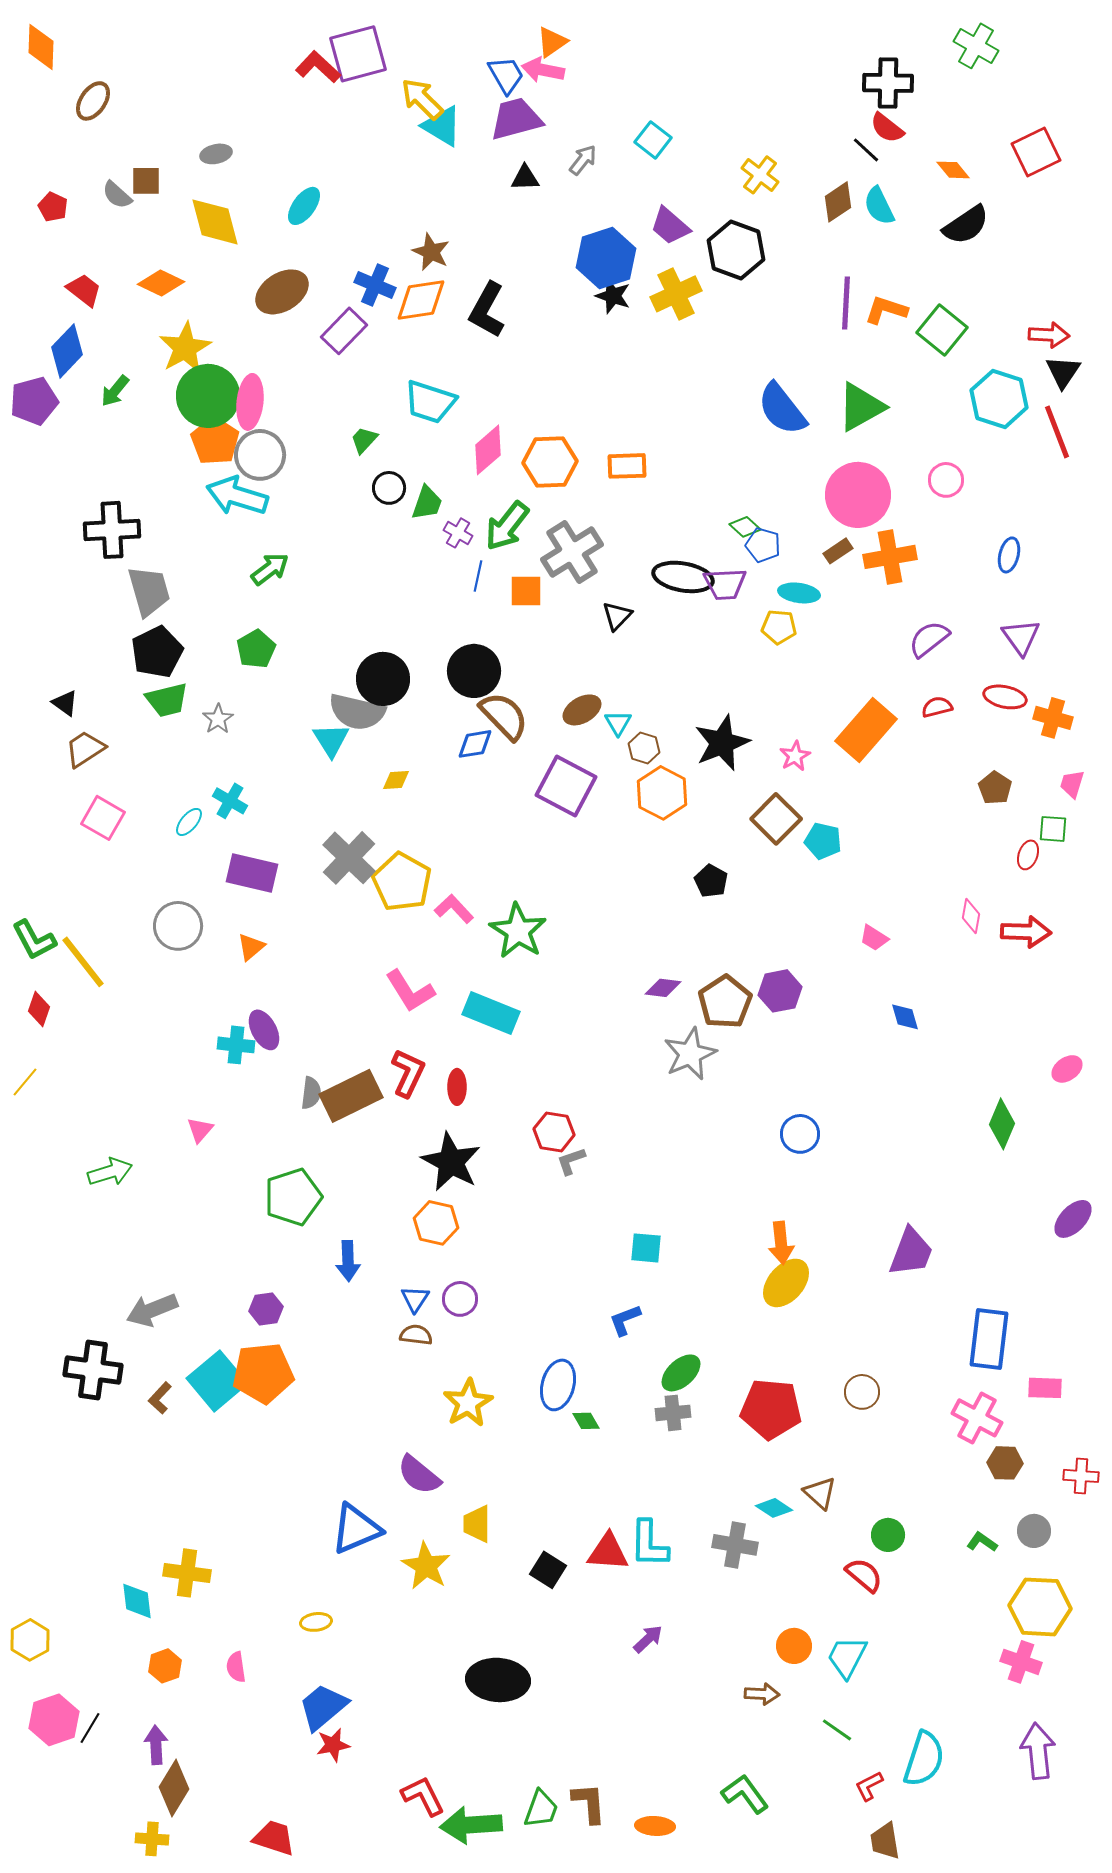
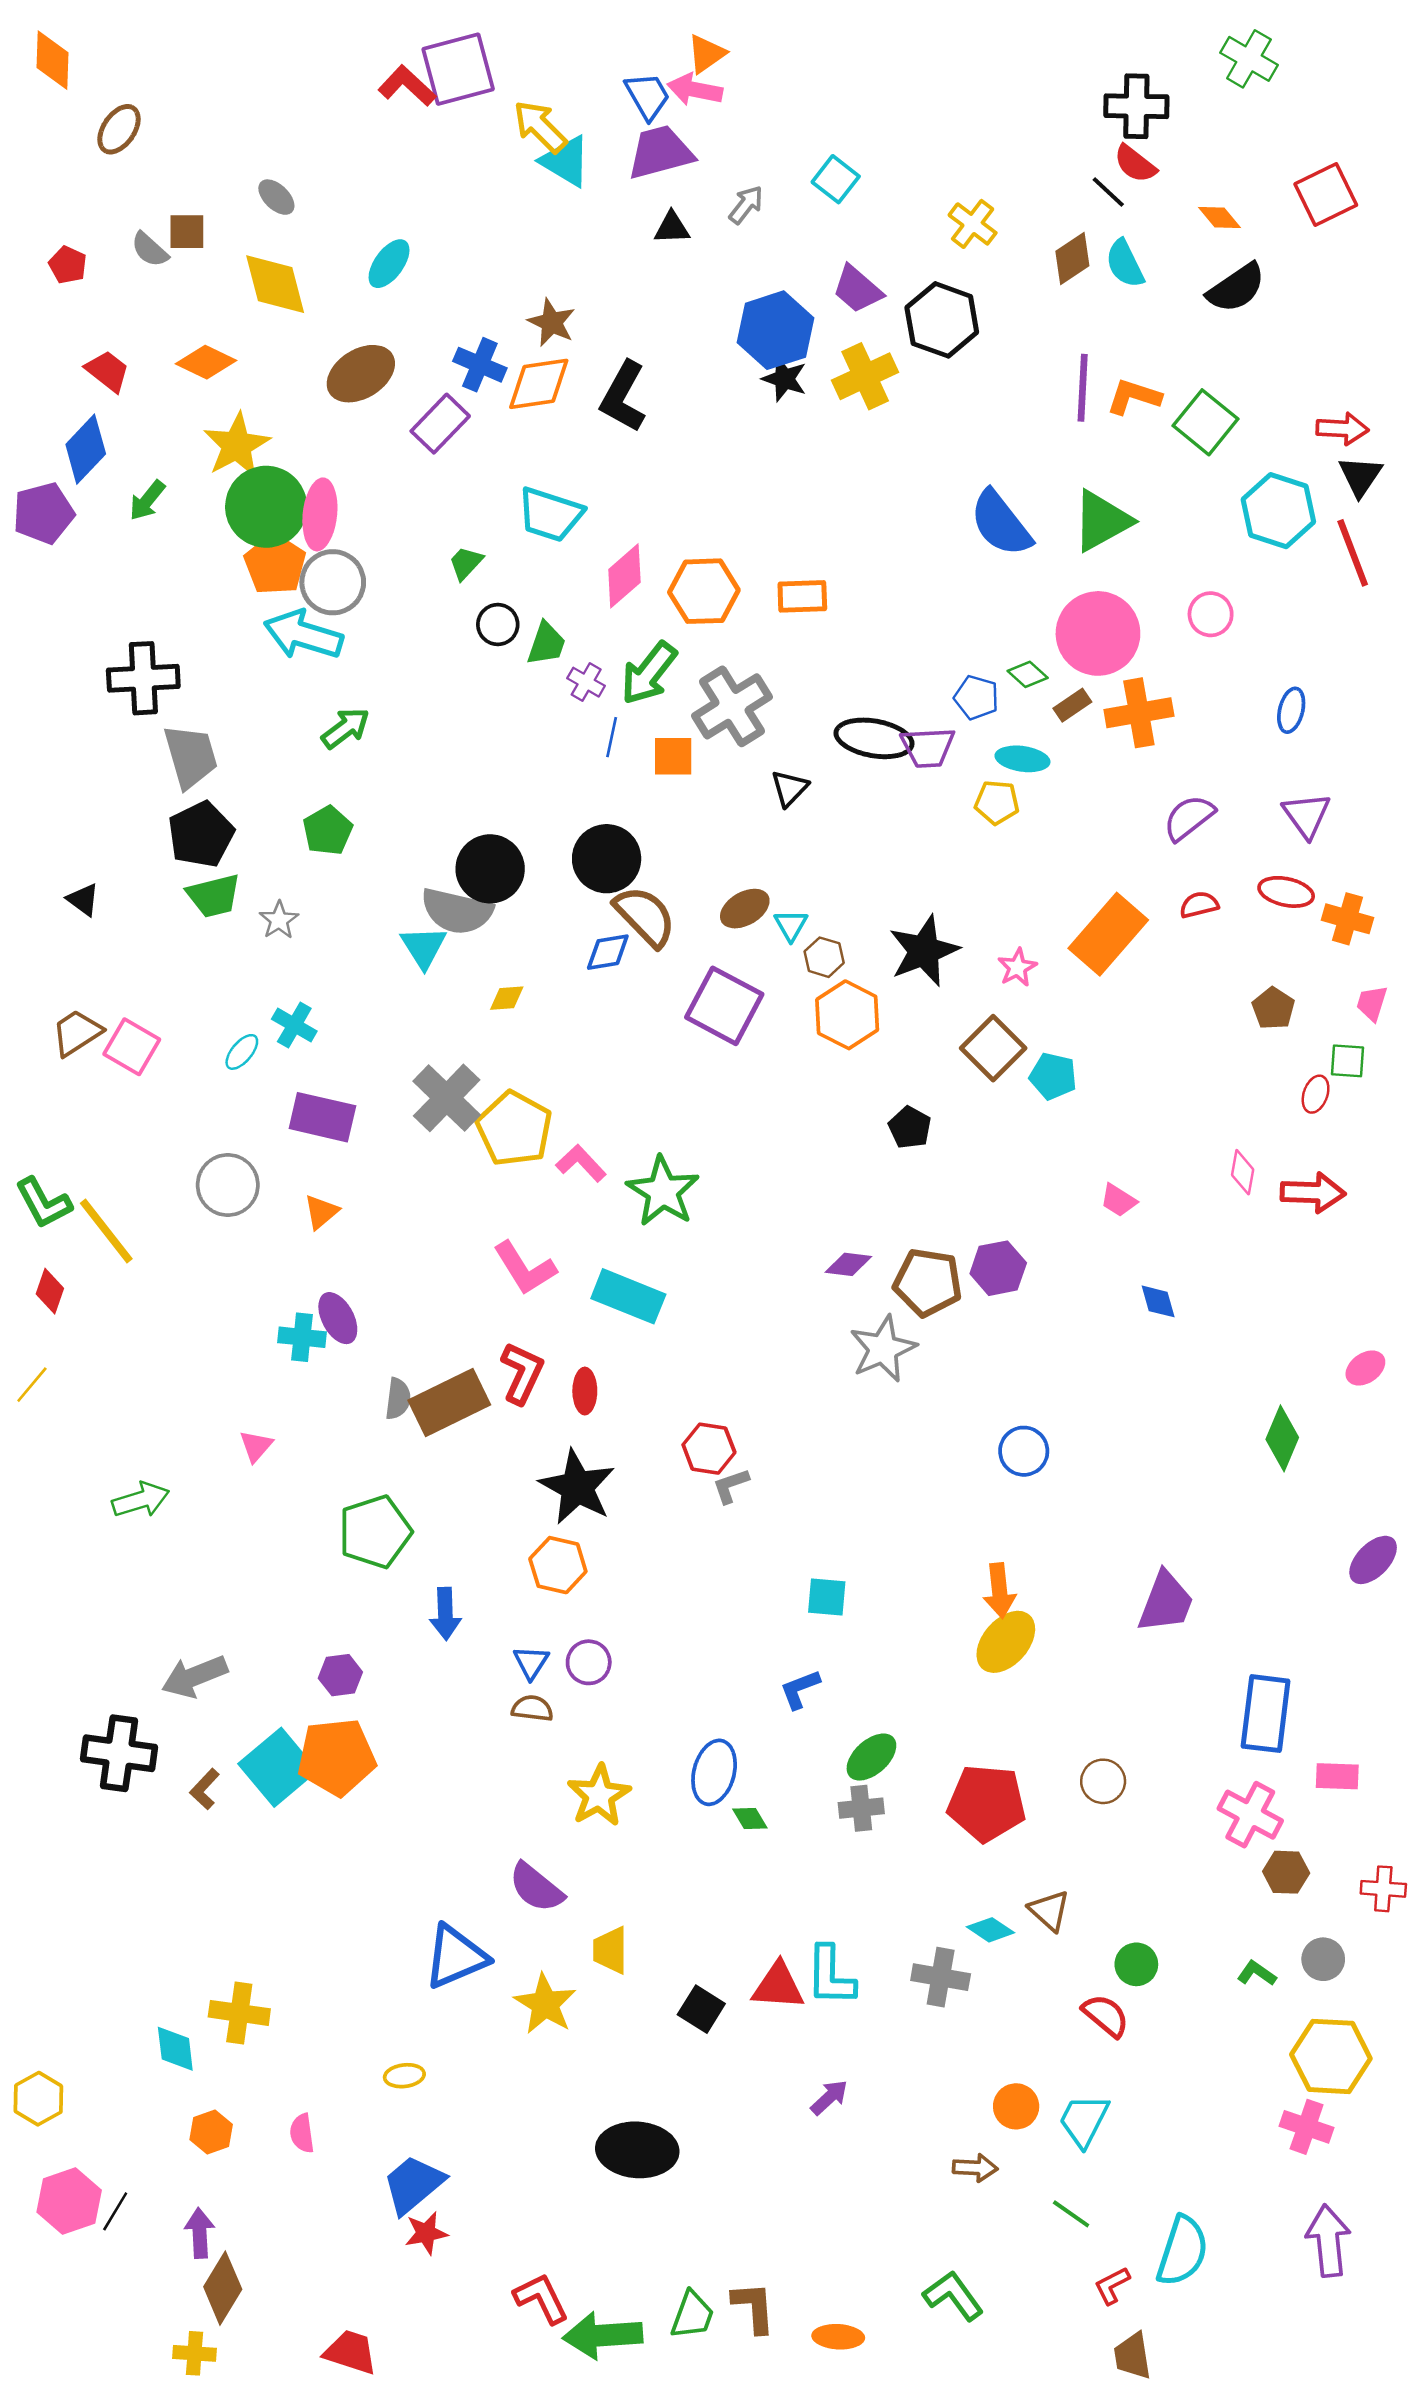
gray ellipse: (216, 154) -> (276, 197), turned 56
green diamond: (745, 527) -> (1028, 674), moved
brown trapezoid: (85, 749) -> (77, 1033), moved
brown pentagon: (725, 1002) -> (928, 1282), turned -30

